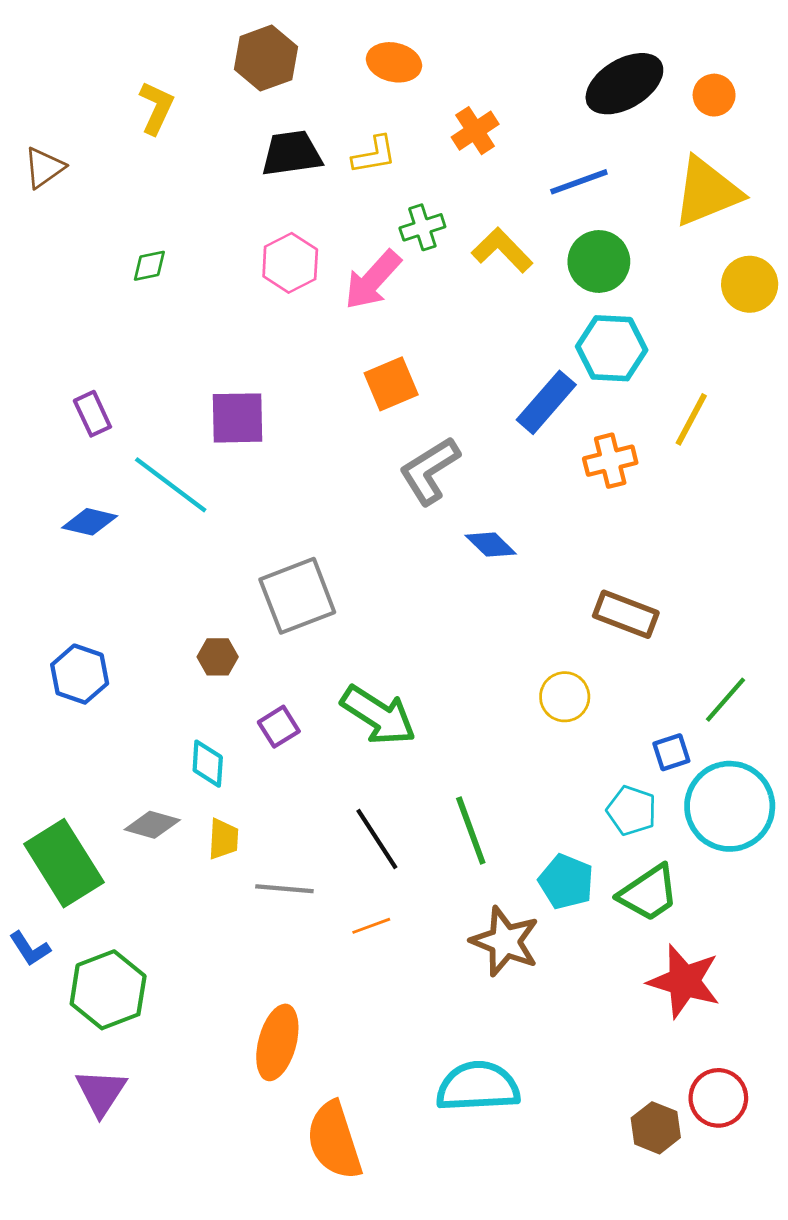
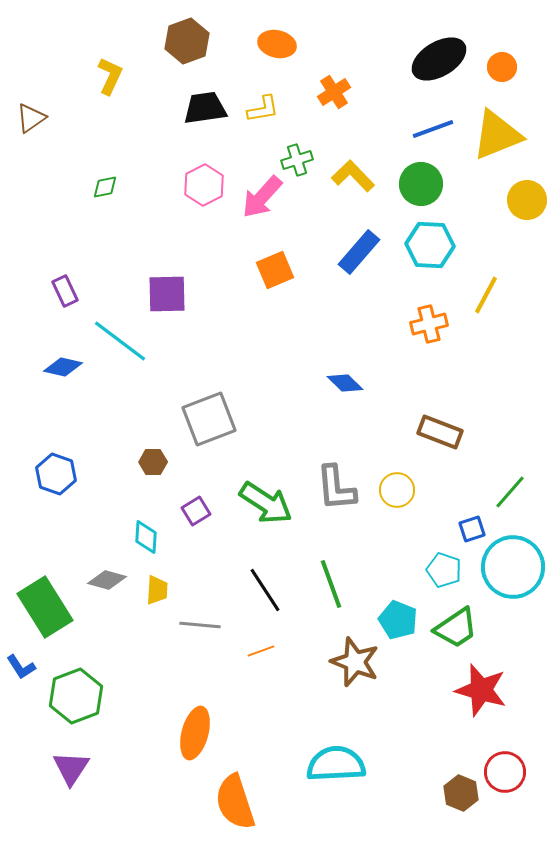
blue line: (579, 182) -> (433, 129), moved
blue rectangle: (546, 402) -> (359, 252), moved
gray L-shape: (430, 471) -> (336, 488), moved, turned -63

